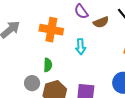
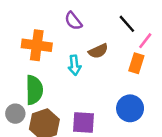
brown semicircle: (101, 22) -> (98, 51), moved
green semicircle: (48, 65) -> (34, 90), size x1.6

